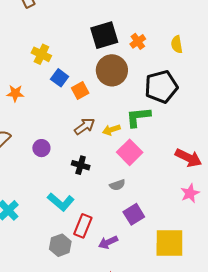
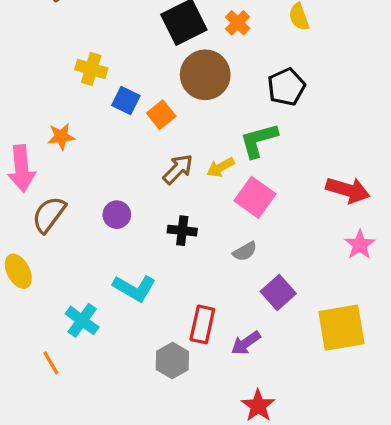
black pentagon: (161, 87) -> (286, 87), size x0.7
cyan L-shape: (61, 202) -> (134, 288), moved

